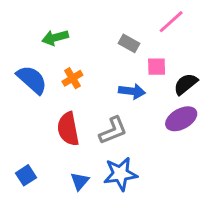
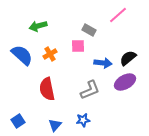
pink square: (157, 67) -> (78, 46), moved
blue arrow: (132, 91) -> (103, 63), moved
gray L-shape: (113, 130) -> (90, 90), moved
blue star: (120, 174) -> (83, 120), size x0.6

